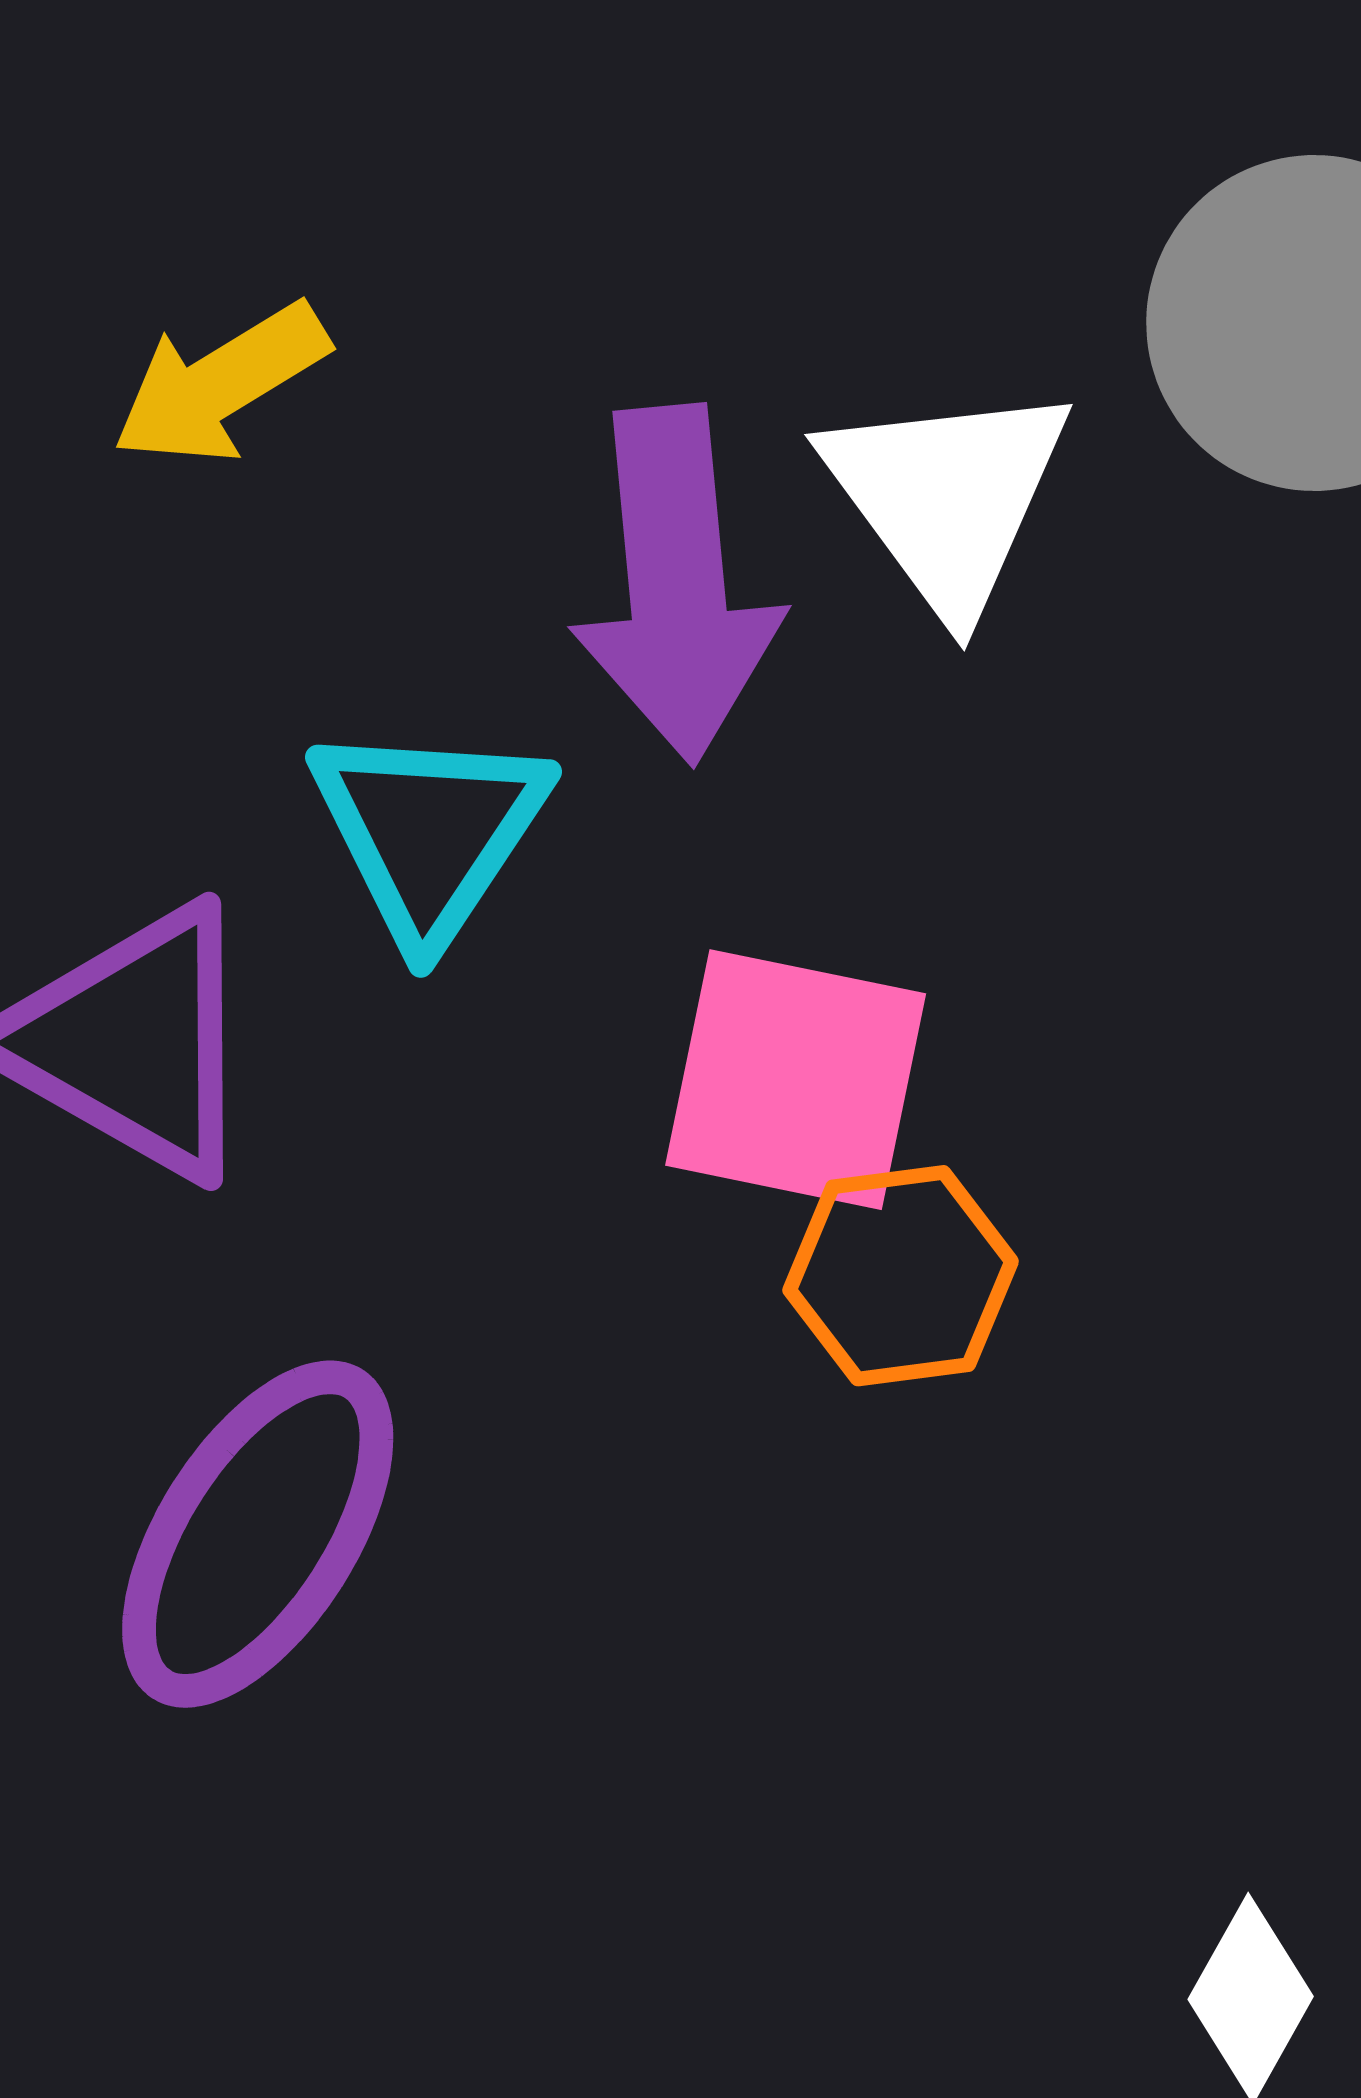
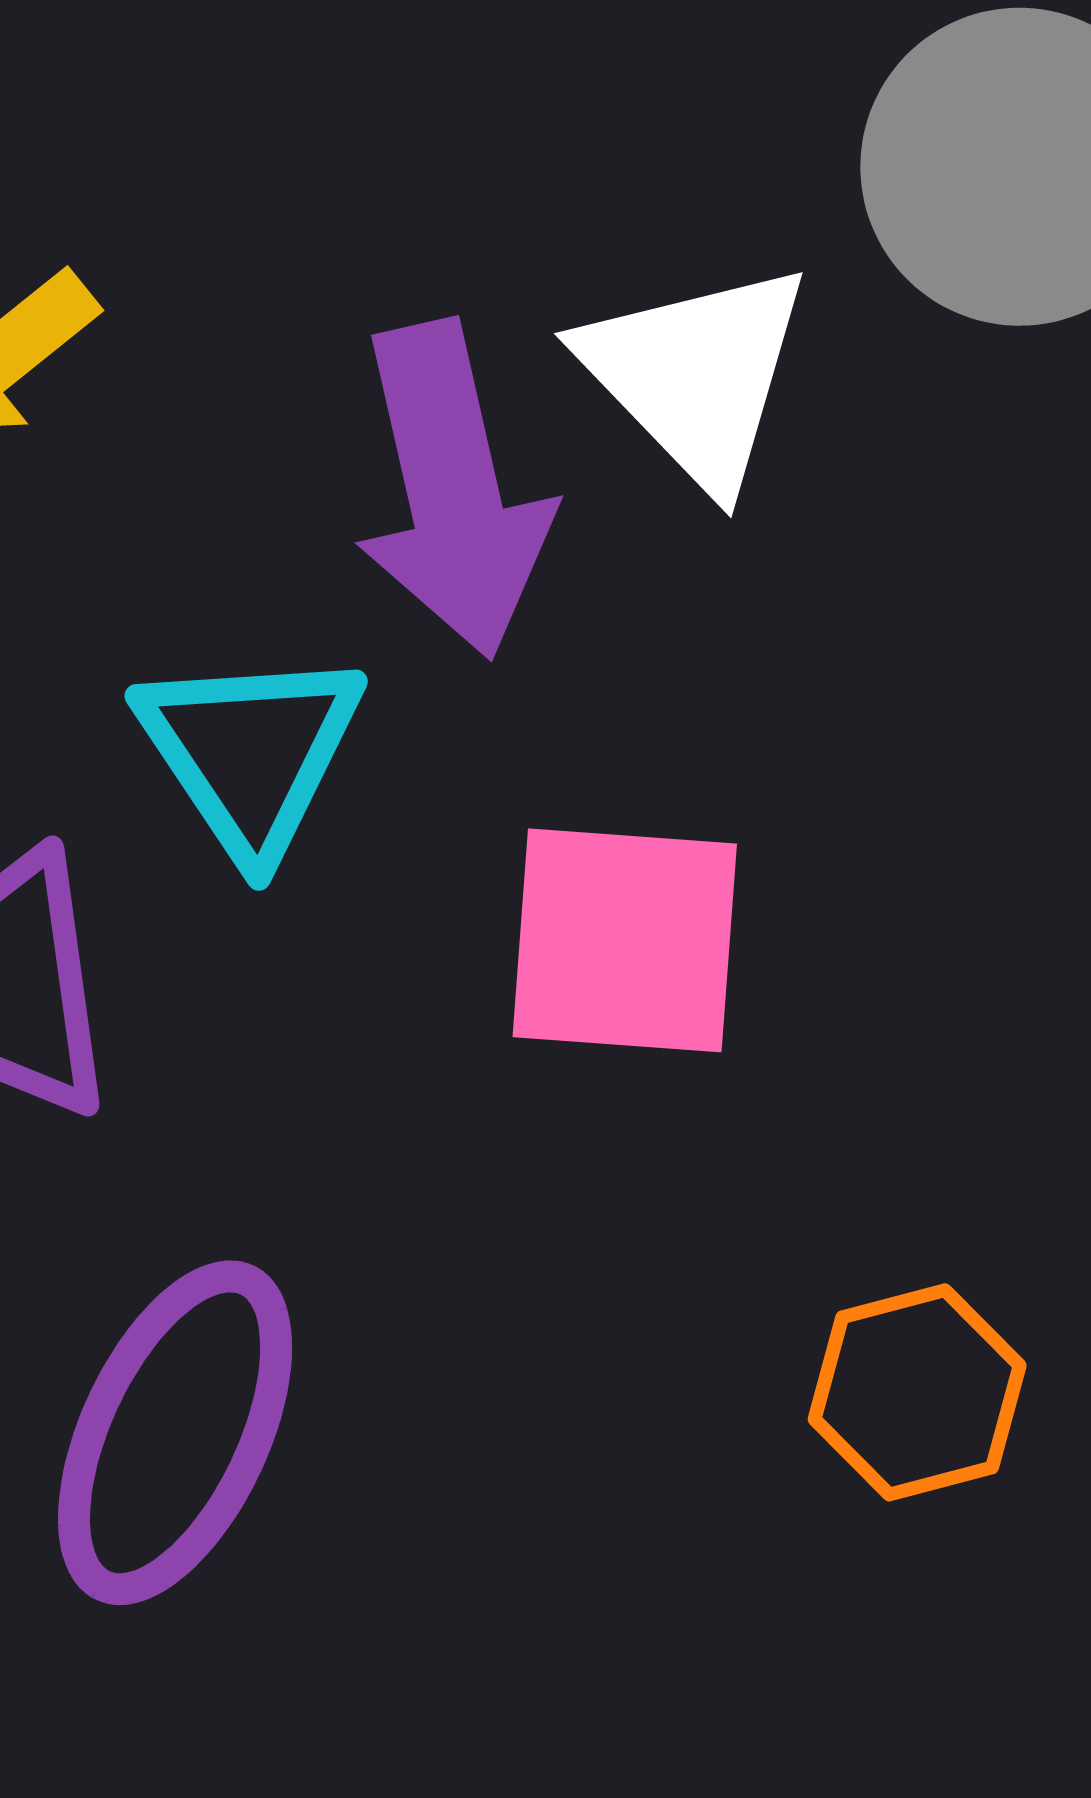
orange hexagon: (901, 1276) -> (917, 1392), moved

